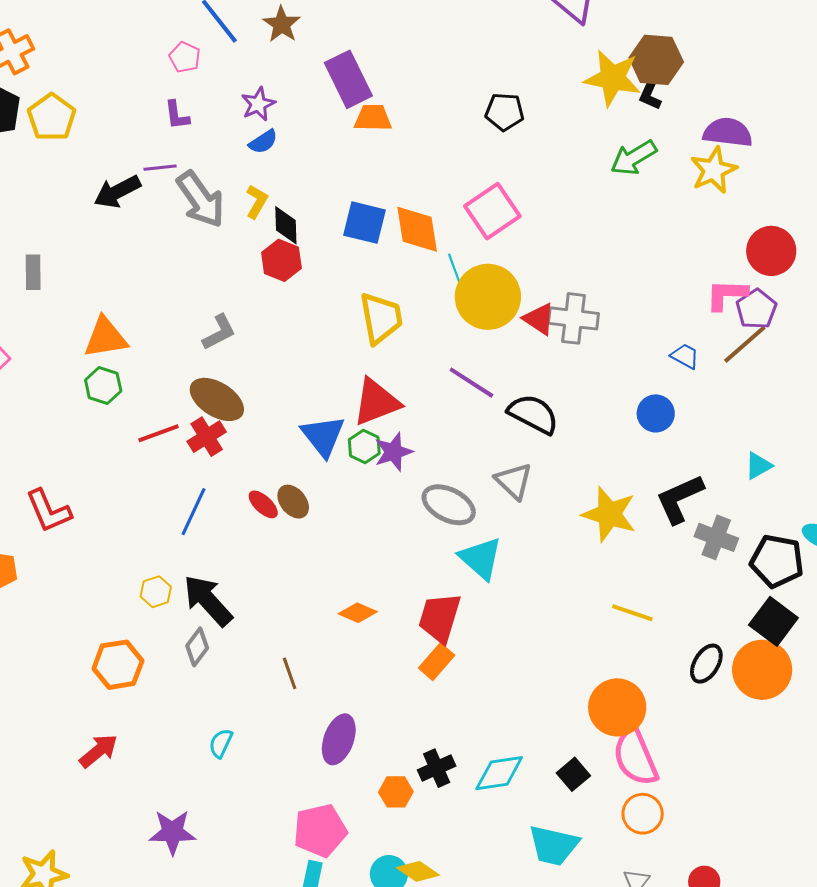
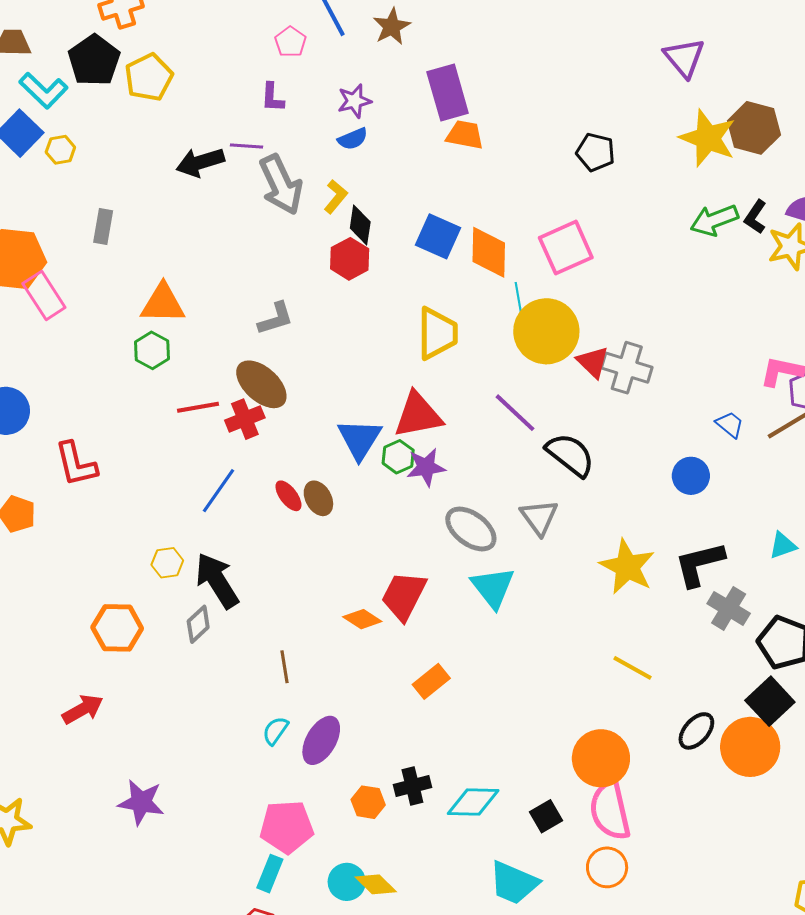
black L-shape: (650, 93) -> (755, 217), moved
red trapezoid: (440, 618) -> (404, 596), moved
cyan semicircle: (221, 743) -> (275, 731), moved

